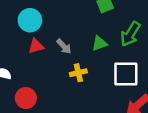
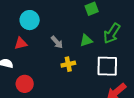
red triangle: (36, 46) -> (21, 43), moved

